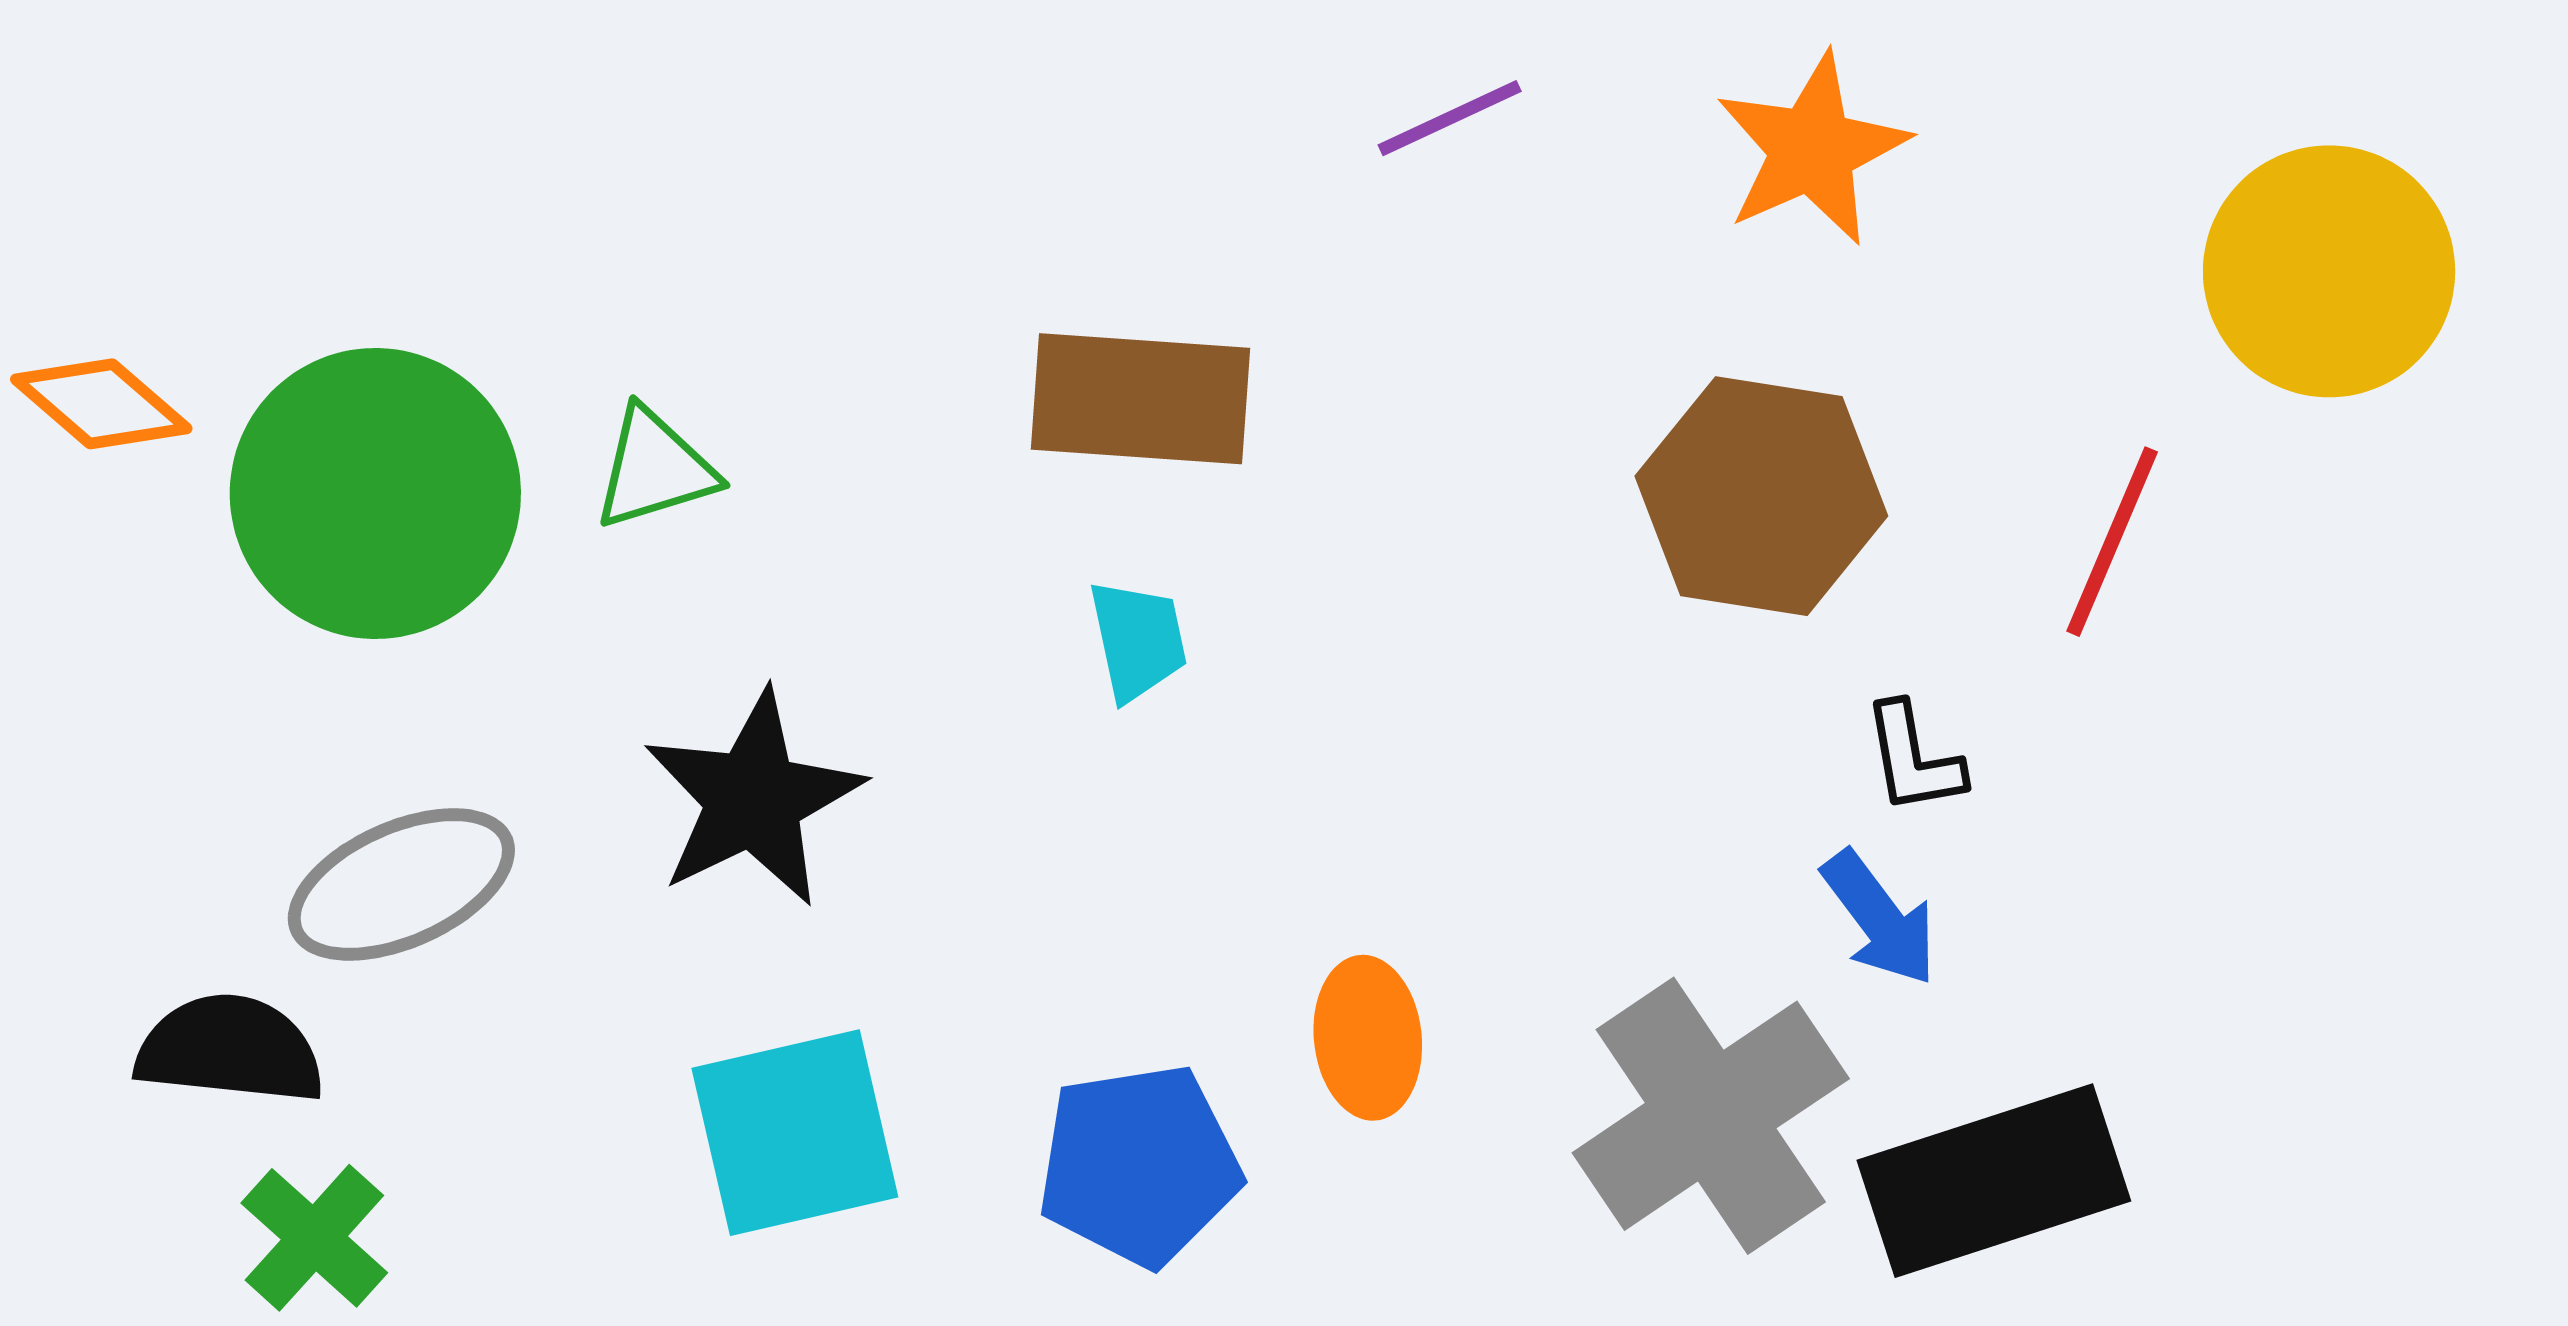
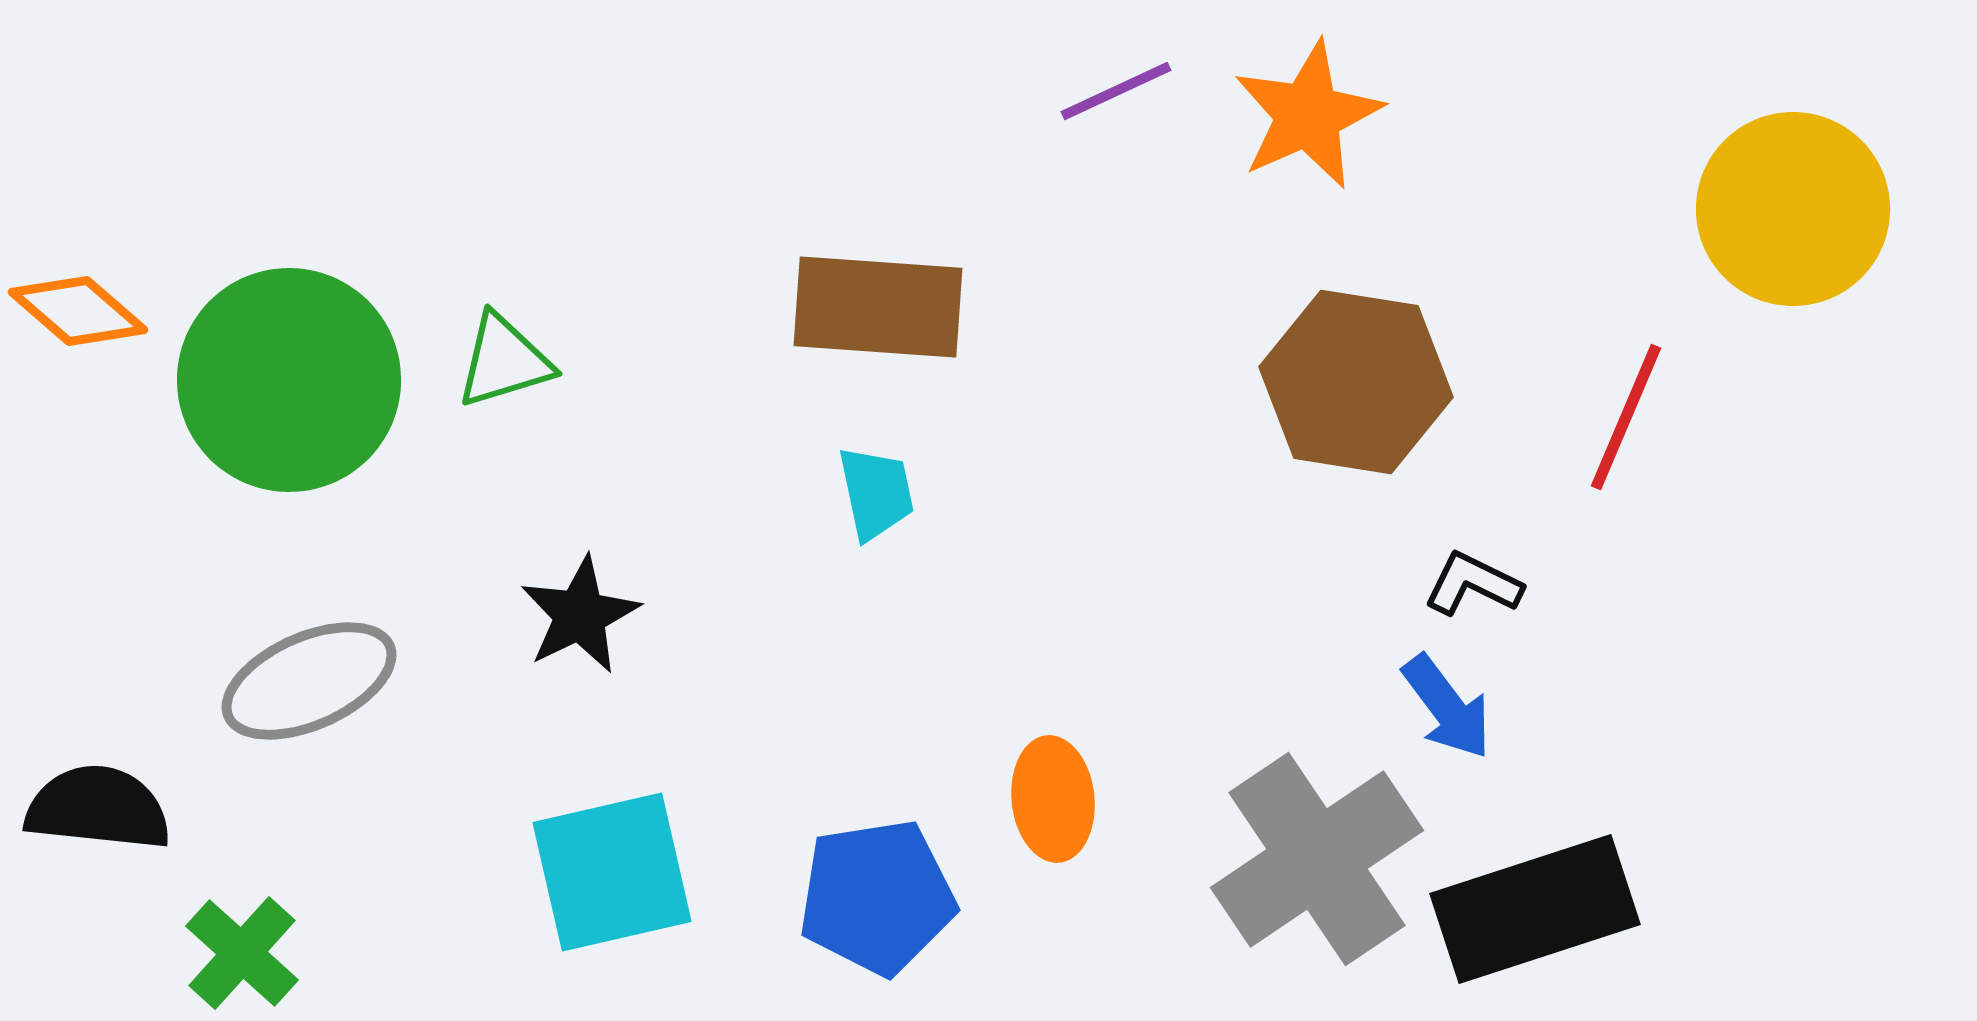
orange star: (1812, 149) -> (1308, 115), moved
black L-shape: (1913, 758) -> (1473, 584), turned 126
black star: (753, 799) -> (580, 615), size x0.7
black semicircle: (230, 1049) -> (98, 808), moved

